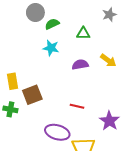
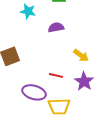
yellow arrow: (108, 60) -> (81, 55), moved
red line: (77, 106) -> (56, 75), moved

